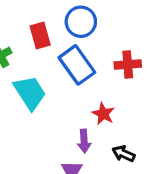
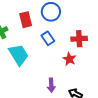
blue rectangle: (77, 65) -> (48, 38), size x0.6
red star: (103, 114) -> (69, 59), moved

